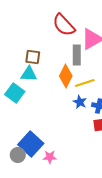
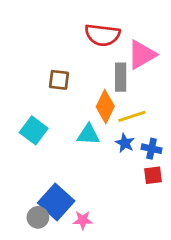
red semicircle: (64, 25) -> (102, 35), turned -40
cyan triangle: (29, 74) -> (88, 135), moved

